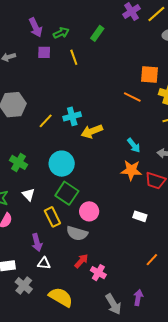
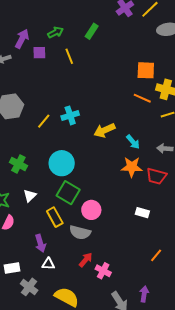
purple arrow: (36, 27) -> (22, 39), moved, turned -126
orange line: (132, 97) -> (142, 98), moved
yellow arrow: (92, 131) -> (104, 130), moved
white triangle: (28, 195) -> (30, 196), turned 32

